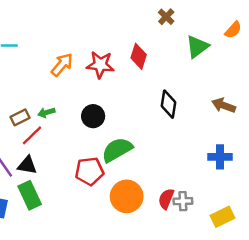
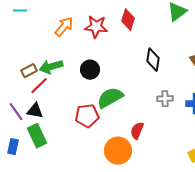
green arrow: (46, 113) -> (51, 67), size x1.6
orange circle: (127, 196) -> (118, 151), moved
red semicircle: (166, 199) -> (137, 131), moved
gray cross: (183, 201) -> (165, 99), moved

